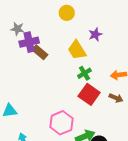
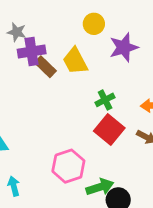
yellow circle: (67, 13) -> (94, 24), moved
purple star: (95, 34) -> (124, 47), size x1.5
yellow trapezoid: (77, 50) -> (75, 61), moved

